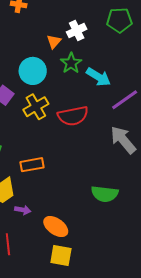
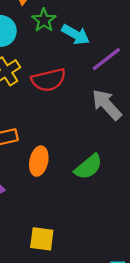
green semicircle: (105, 194) -> (88, 167), turned -44
orange ellipse: (56, 227) -> (39, 161), moved, turned 70

